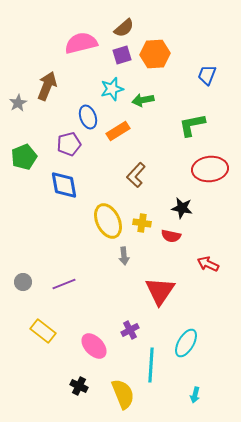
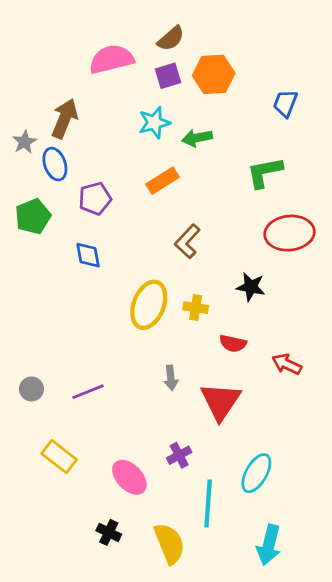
blue ellipse: (88, 117) -> (55, 164), moved
blue diamond: (64, 185) -> (88, 255), size x0.7
yellow ellipse: (108, 221) -> (149, 305), turned 48
red semicircle: (171, 236) -> (233, 343), moved
gray arrow: (124, 256) -> (171, 378), moved
cyan arrow: (195, 395) -> (269, 545), size x1.8

